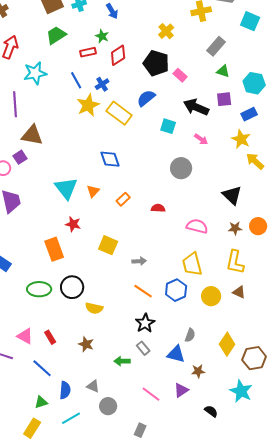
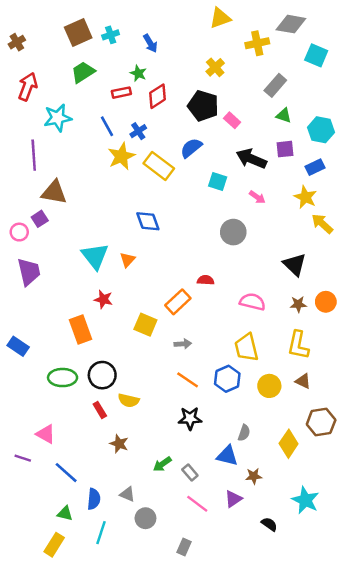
orange rectangle: (123, 199) -> (178, 302), moved, size x1.5
black star: (145, 323) -> (190, 418), turned 30
red rectangle: (50, 337) -> (100, 410), moved
gray rectangle: (143, 348) -> (190, 473), moved
brown hexagon: (254, 358) -> (321, 422), moved
green arrow: (122, 361) -> (162, 464), turned -35
green triangle: (41, 402) -> (65, 513), turned 32
cyan line: (71, 418) -> (101, 533), turned -42

